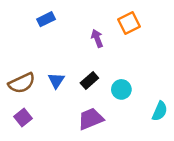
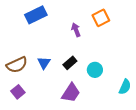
blue rectangle: (46, 19) -> (36, 15), size x1.5
purple trapezoid: (91, 119) -> (71, 93), turned 145

